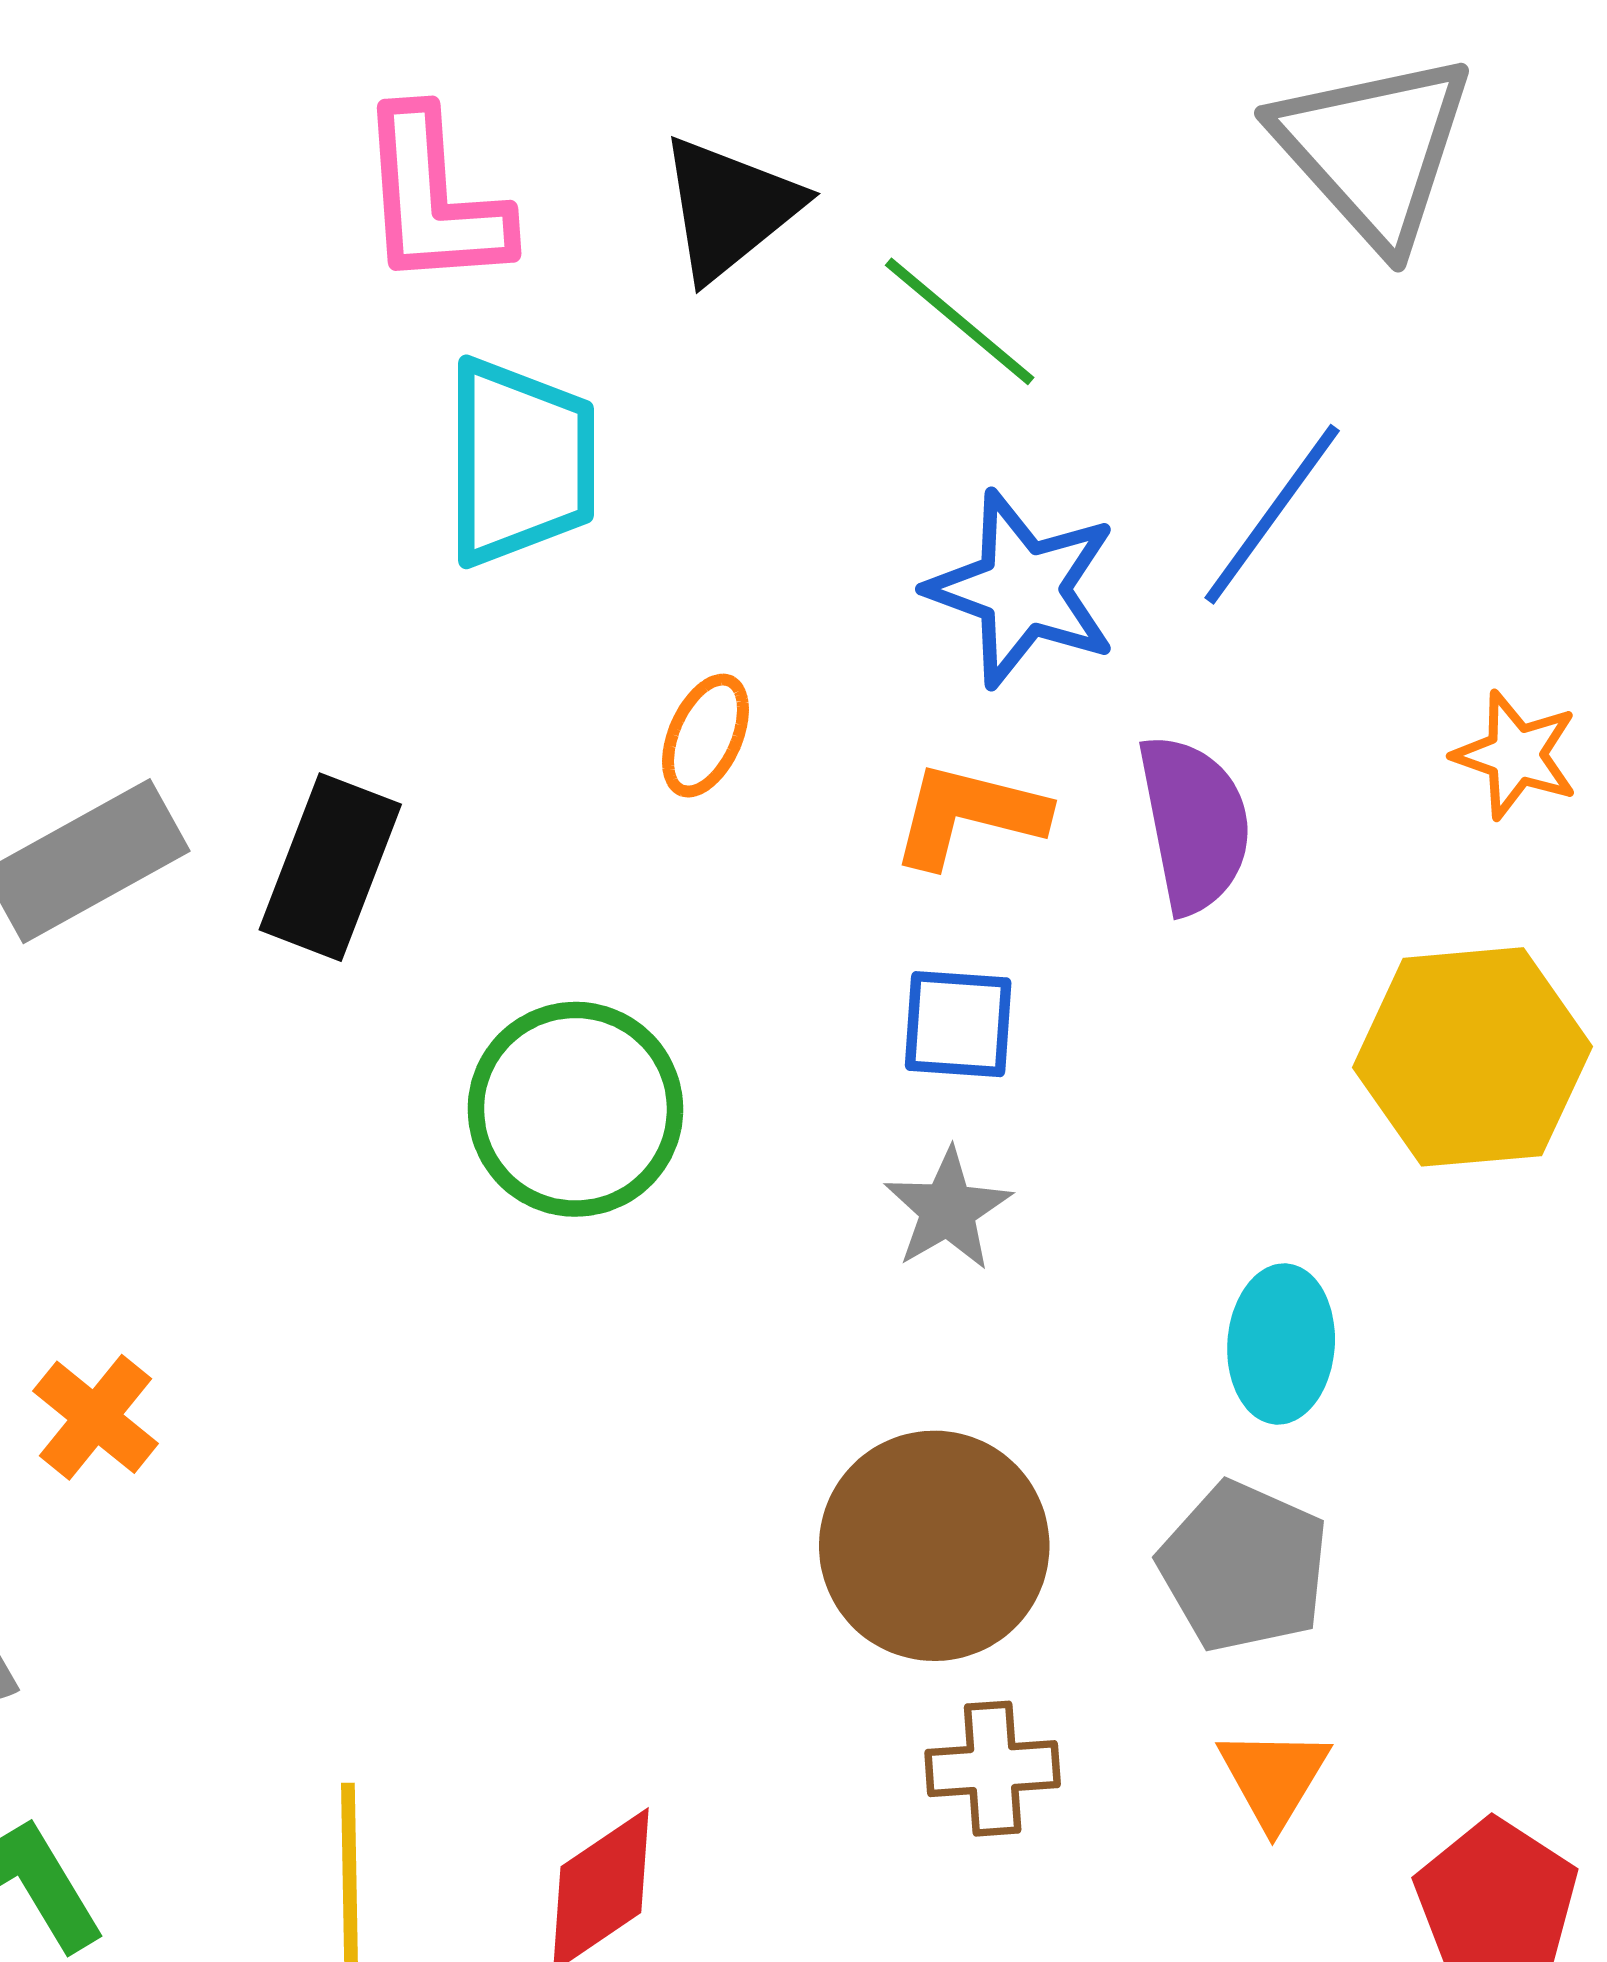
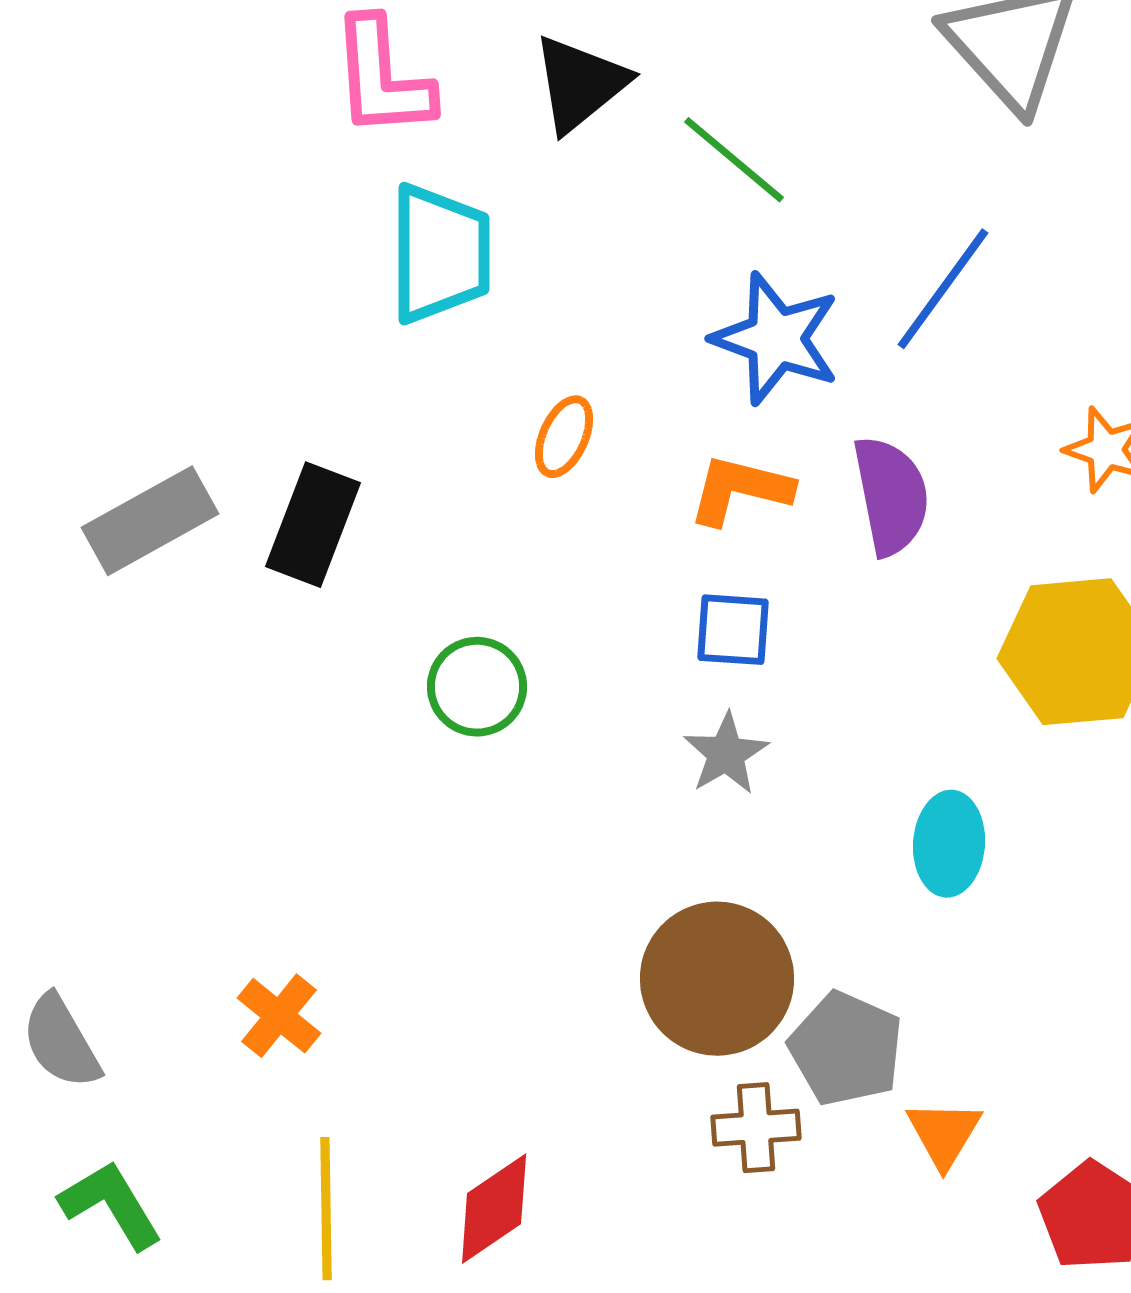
green circle: (575, 1109) -> (477, 687), size x0.7
orange cross: (96, 1417) -> (279, 1016), moved
gray pentagon: (1244, 1567) -> (846, 1049), moved

